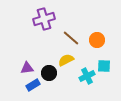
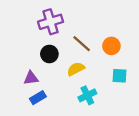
black circle: (49, 73) -> (49, 54), moved
cyan cross: (87, 76) -> (87, 95), moved

